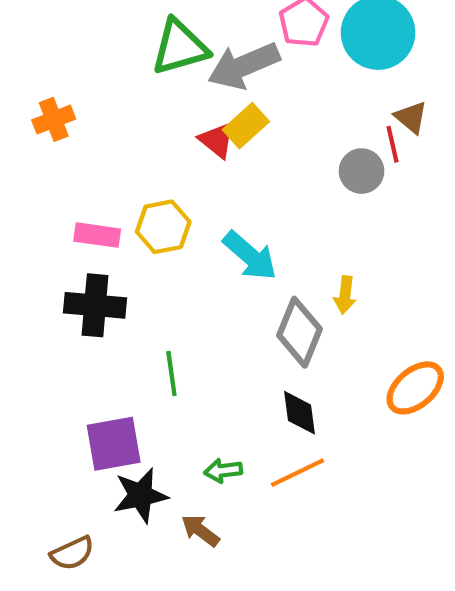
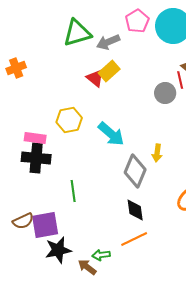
gray arrow: (244, 66) -> (108, 42), size x0.7
pink rectangle: (97, 235) -> (35, 138), moved
green arrow: (223, 471) -> (101, 255), moved
brown semicircle: (72, 553) -> (23, 221), moved

